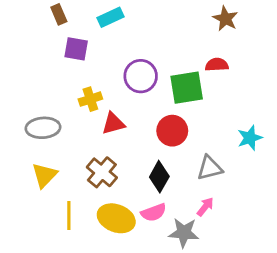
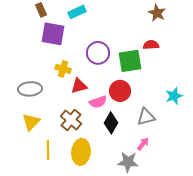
purple square: (76, 49) -> (53, 34), size x1.4
yellow cross: (90, 99) -> (63, 69), turned 35
pink semicircle: (154, 213) -> (98, 102), moved
yellow ellipse: (116, 218) -> (81, 152), turned 75

